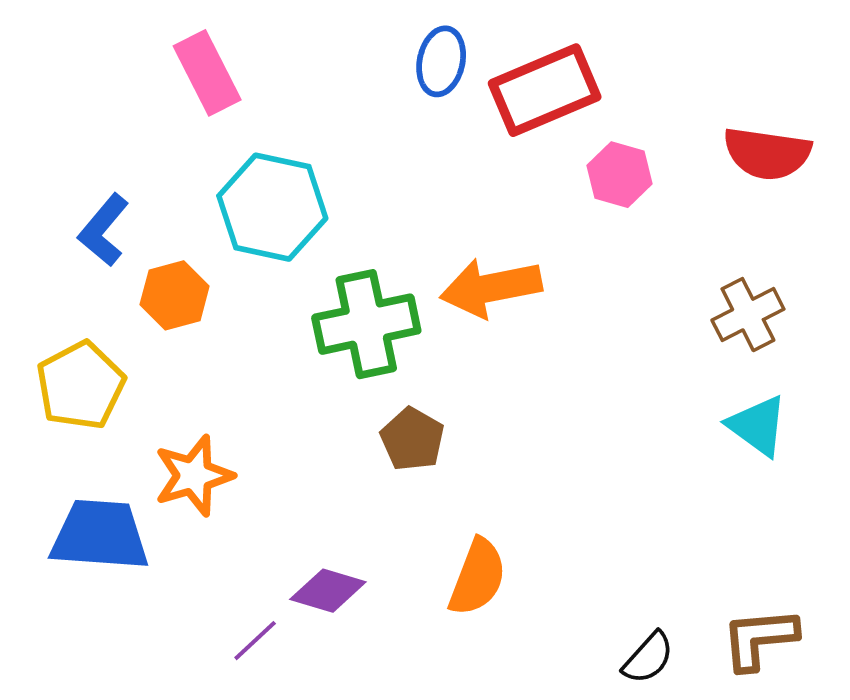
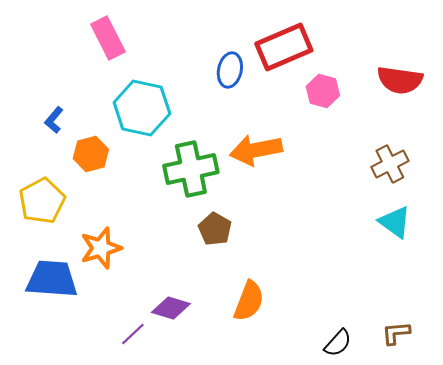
blue ellipse: (441, 61) -> (230, 70), moved
blue L-shape: (104, 230) -> (54, 120), size x0.7
brown L-shape: (759, 639) -> (396, 333), size x0.7

